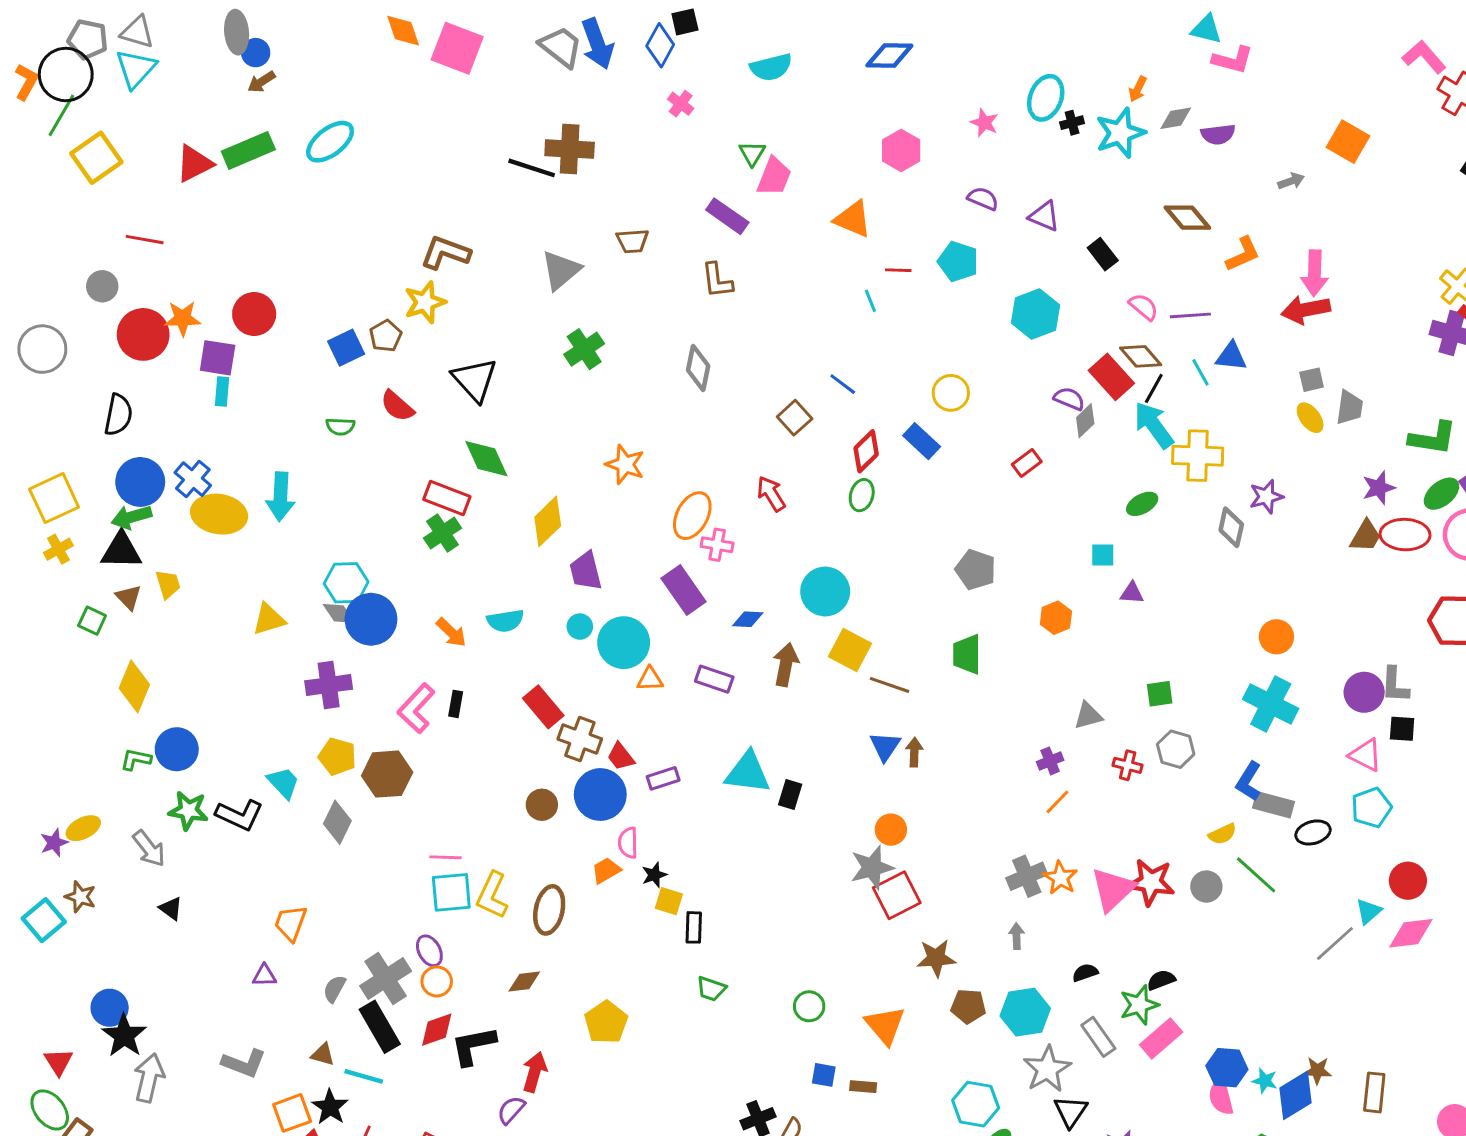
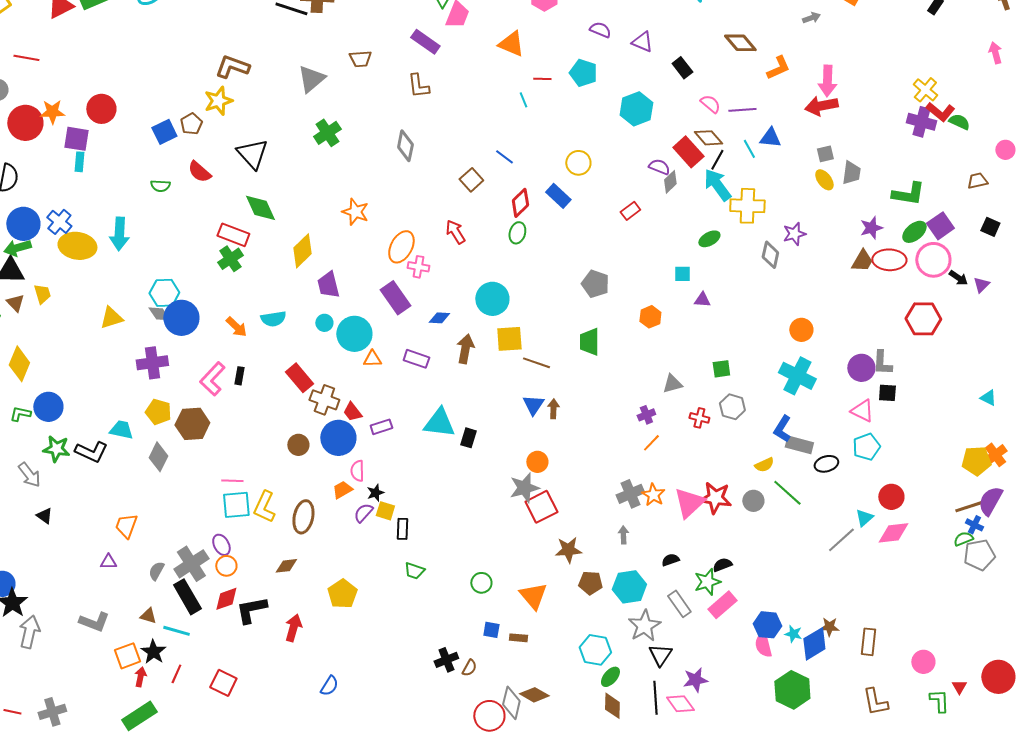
yellow square: (850, 650) -> (509, 339), turned -32
cyan trapezoid: (283, 783) -> (121, 430), turned -35
purple semicircle: (511, 1110) -> (363, 513), moved

